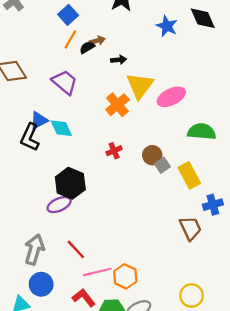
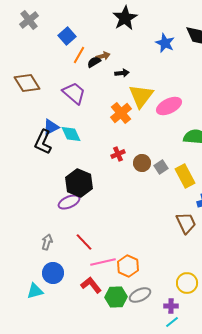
blue square: (68, 15) -> (67, 36), moved
brown circle: (152, 155) -> (142, 163), moved
gray arrow: (34, 249) -> (47, 242), size x0.6

